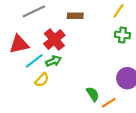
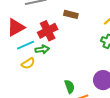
red triangle: (19, 44) -> (16, 27), turned -30

